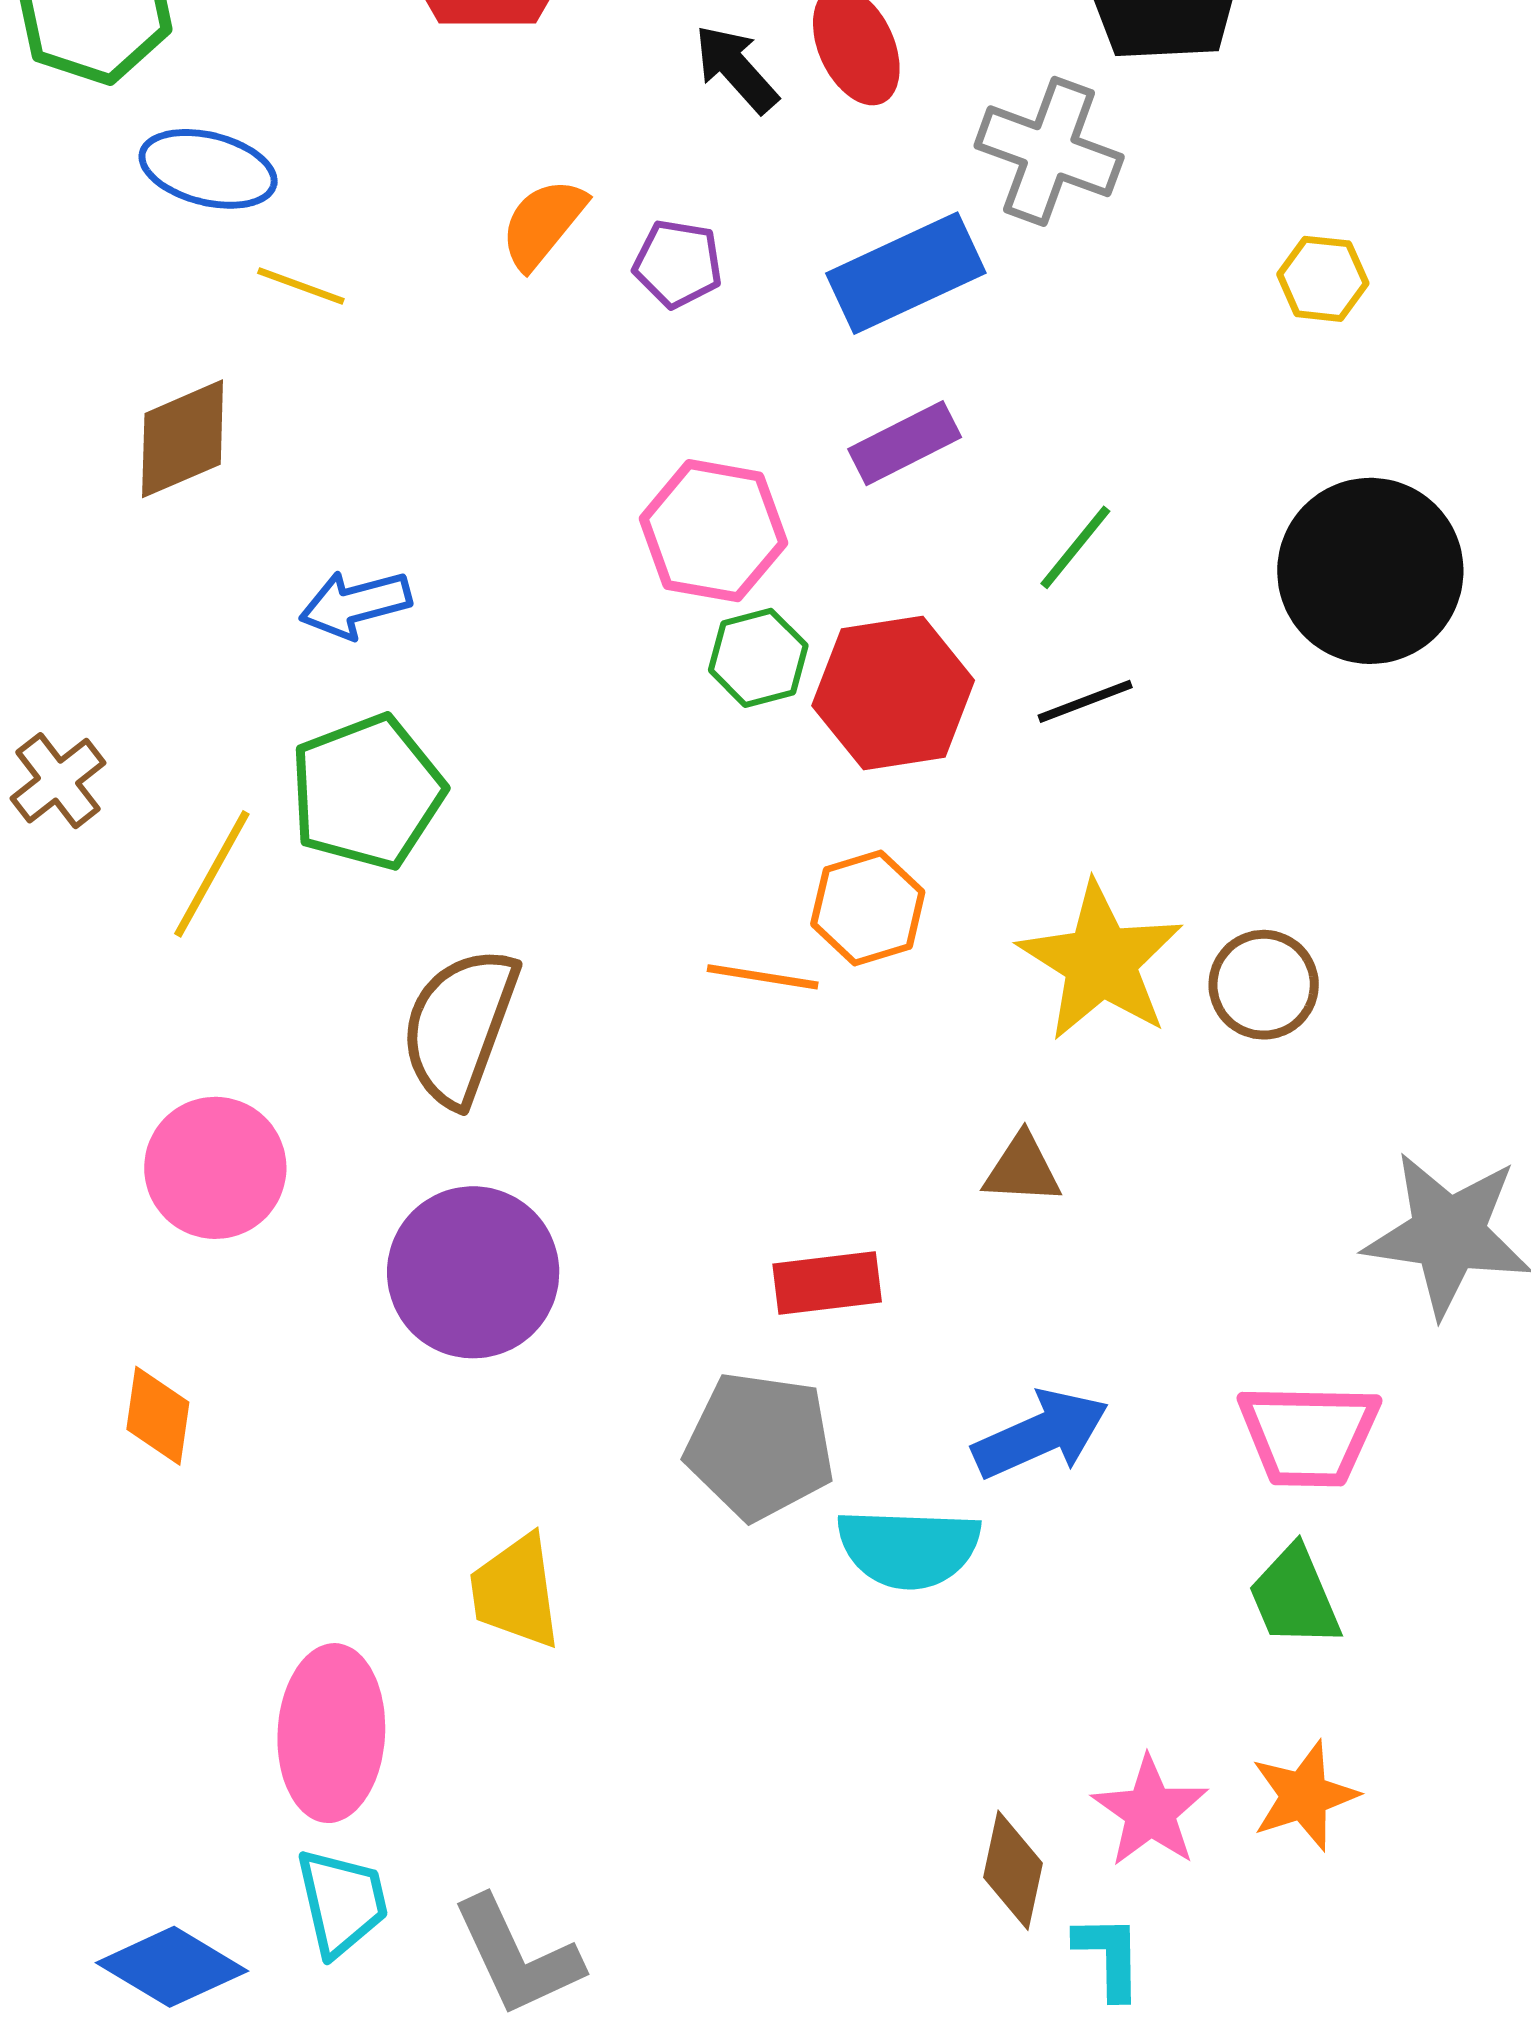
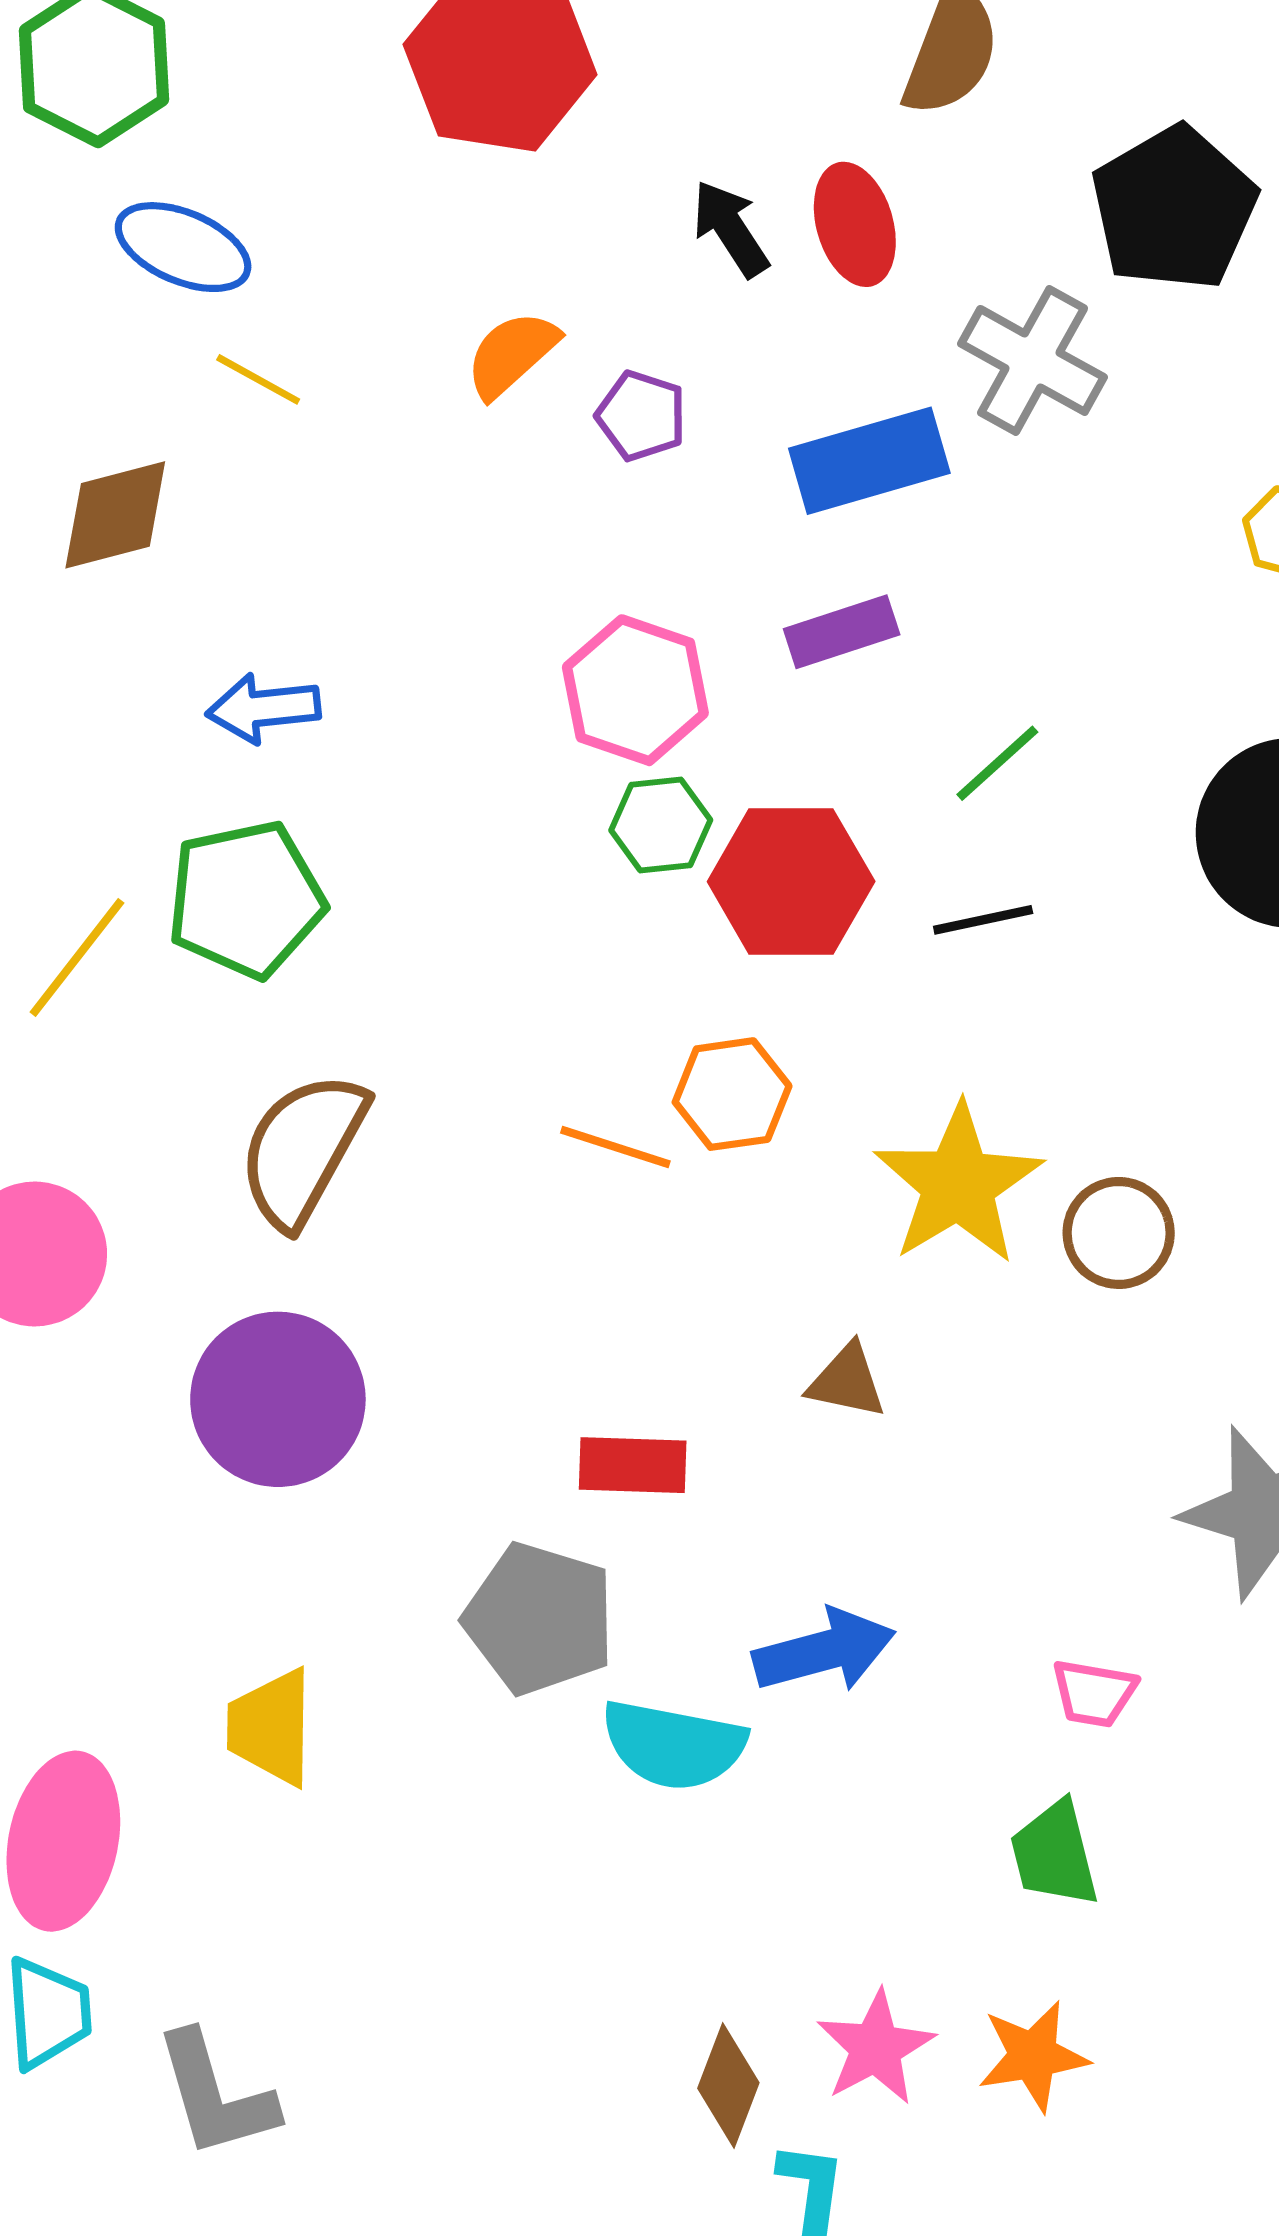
pink trapezoid: (1309, 1435) -> (1094, 1693), size x0.6

